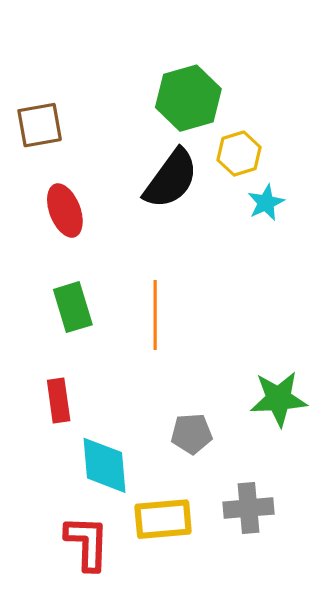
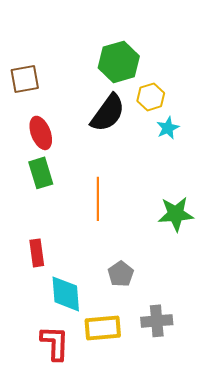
green rectangle: (73, 307) -> (41, 173), moved
green star: (279, 399) -> (176, 214), moved
gray pentagon: (192, 434) -> (121, 274), turned -30

